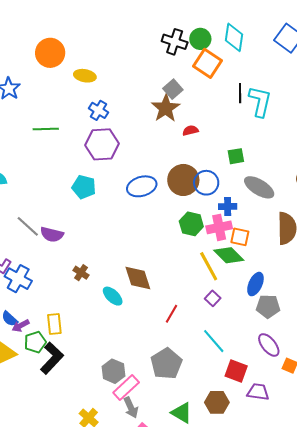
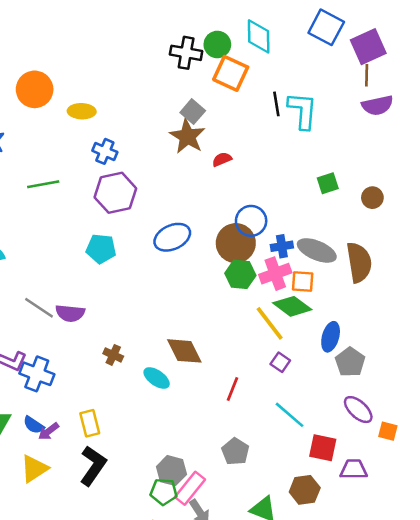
green square: (236, 156) -> (328, 183), moved
brown circle: (183, 180) -> (236, 243), moved
gray ellipse: (259, 187) -> (317, 250), moved
gray pentagon: (268, 306) -> (350, 362), turned -30
green pentagon: (35, 342) -> (164, 492), moved, turned 30
gray pentagon: (166, 364) -> (235, 451), size x0.7

